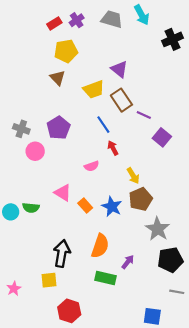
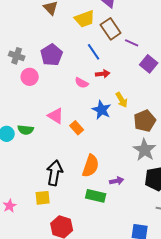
red arrow: (113, 148) -> (103, 74), turned 112
pink semicircle: (92, 166) -> (82, 83), moved, turned 48
brown pentagon: (141, 199) -> (145, 121), moved
blue star: (112, 207) -> (102, 110), moved
purple arrow: (128, 262) -> (117, 181), turned 40

